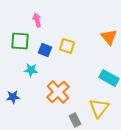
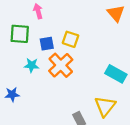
orange triangle: (109, 37) -> (116, 13), moved
blue square: (45, 50) -> (47, 44), turned -32
orange cross: (58, 92) -> (61, 65), moved

